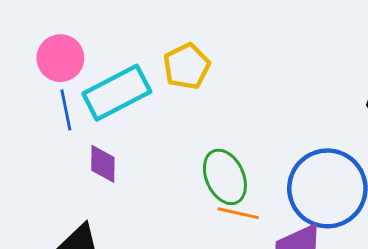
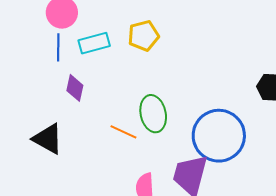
cyan rectangle: (117, 93) -> (94, 43), size x0.7
orange line: (238, 213) -> (123, 132), moved

